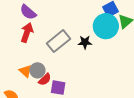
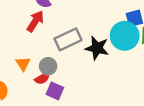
black star: (85, 42) -> (97, 48), size x1.5
gray circle: (37, 70) -> (48, 66), moved

